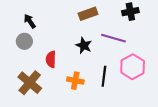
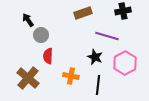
gray circle: (24, 41) -> (41, 35), moved
black star: (84, 46) -> (95, 57), moved
black line: (104, 76) -> (98, 85), moved

